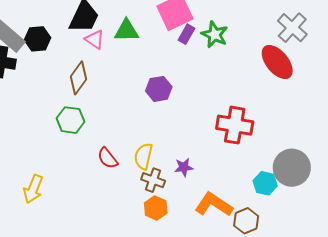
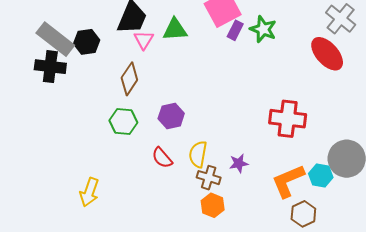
pink triangle: (95, 39) -> (144, 40), turned 30
purple hexagon: (159, 89) -> (171, 116), moved
orange L-shape: (214, 205) -> (288, 181), moved, turned -54

